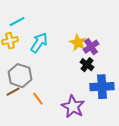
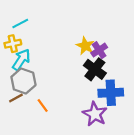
cyan arrow: (39, 43) -> (21, 60), moved
black cross: (87, 65) -> (95, 69), size x1.5
purple star: (73, 107) -> (95, 114), moved

